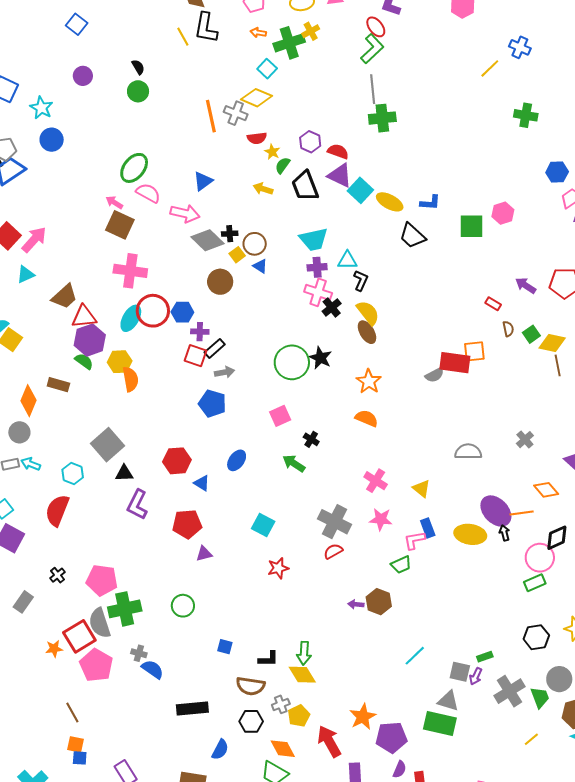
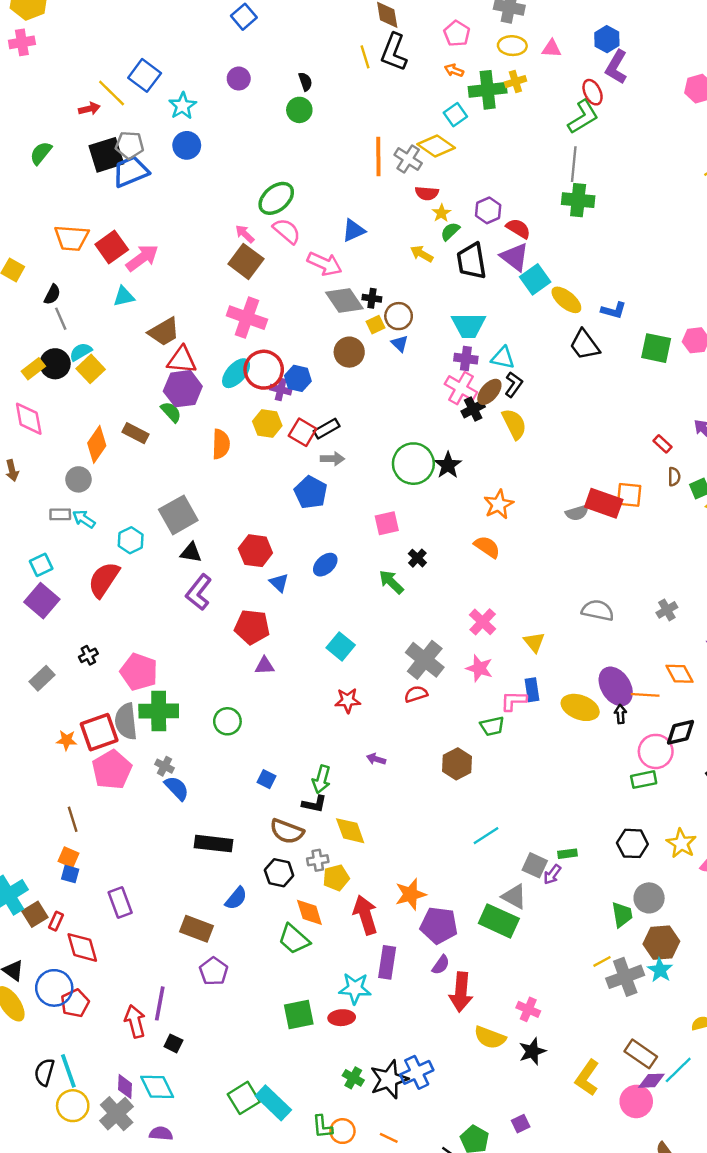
purple cross: (200, 332) -> (281, 390), moved
brown ellipse: (367, 332) -> (489, 392), moved, turned 60
yellow hexagon: (120, 362) -> (267, 424), moved
purple arrow: (356, 604) -> (376, 759), moved
green arrow: (304, 653) -> (321, 779), moved
gray cross: (510, 691) -> (625, 977), moved

